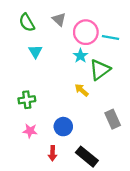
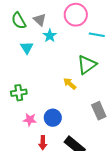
gray triangle: (59, 19) -> (40, 20), moved
pink circle: (86, 32) -> (76, 15), moved
cyan star: (80, 56) -> (50, 36), moved
pink star: (30, 131) -> (30, 120), moved

